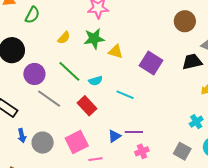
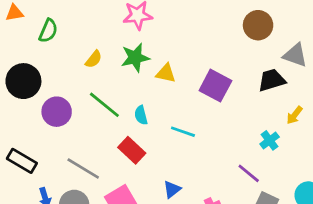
cyan semicircle: (95, 81) -> (141, 115), turned 96
gray line: (49, 99) -> (83, 168), moved
cyan cross: (196, 122) -> (270, 140), moved
purple line: (134, 132) -> (249, 173), moved, turned 42

